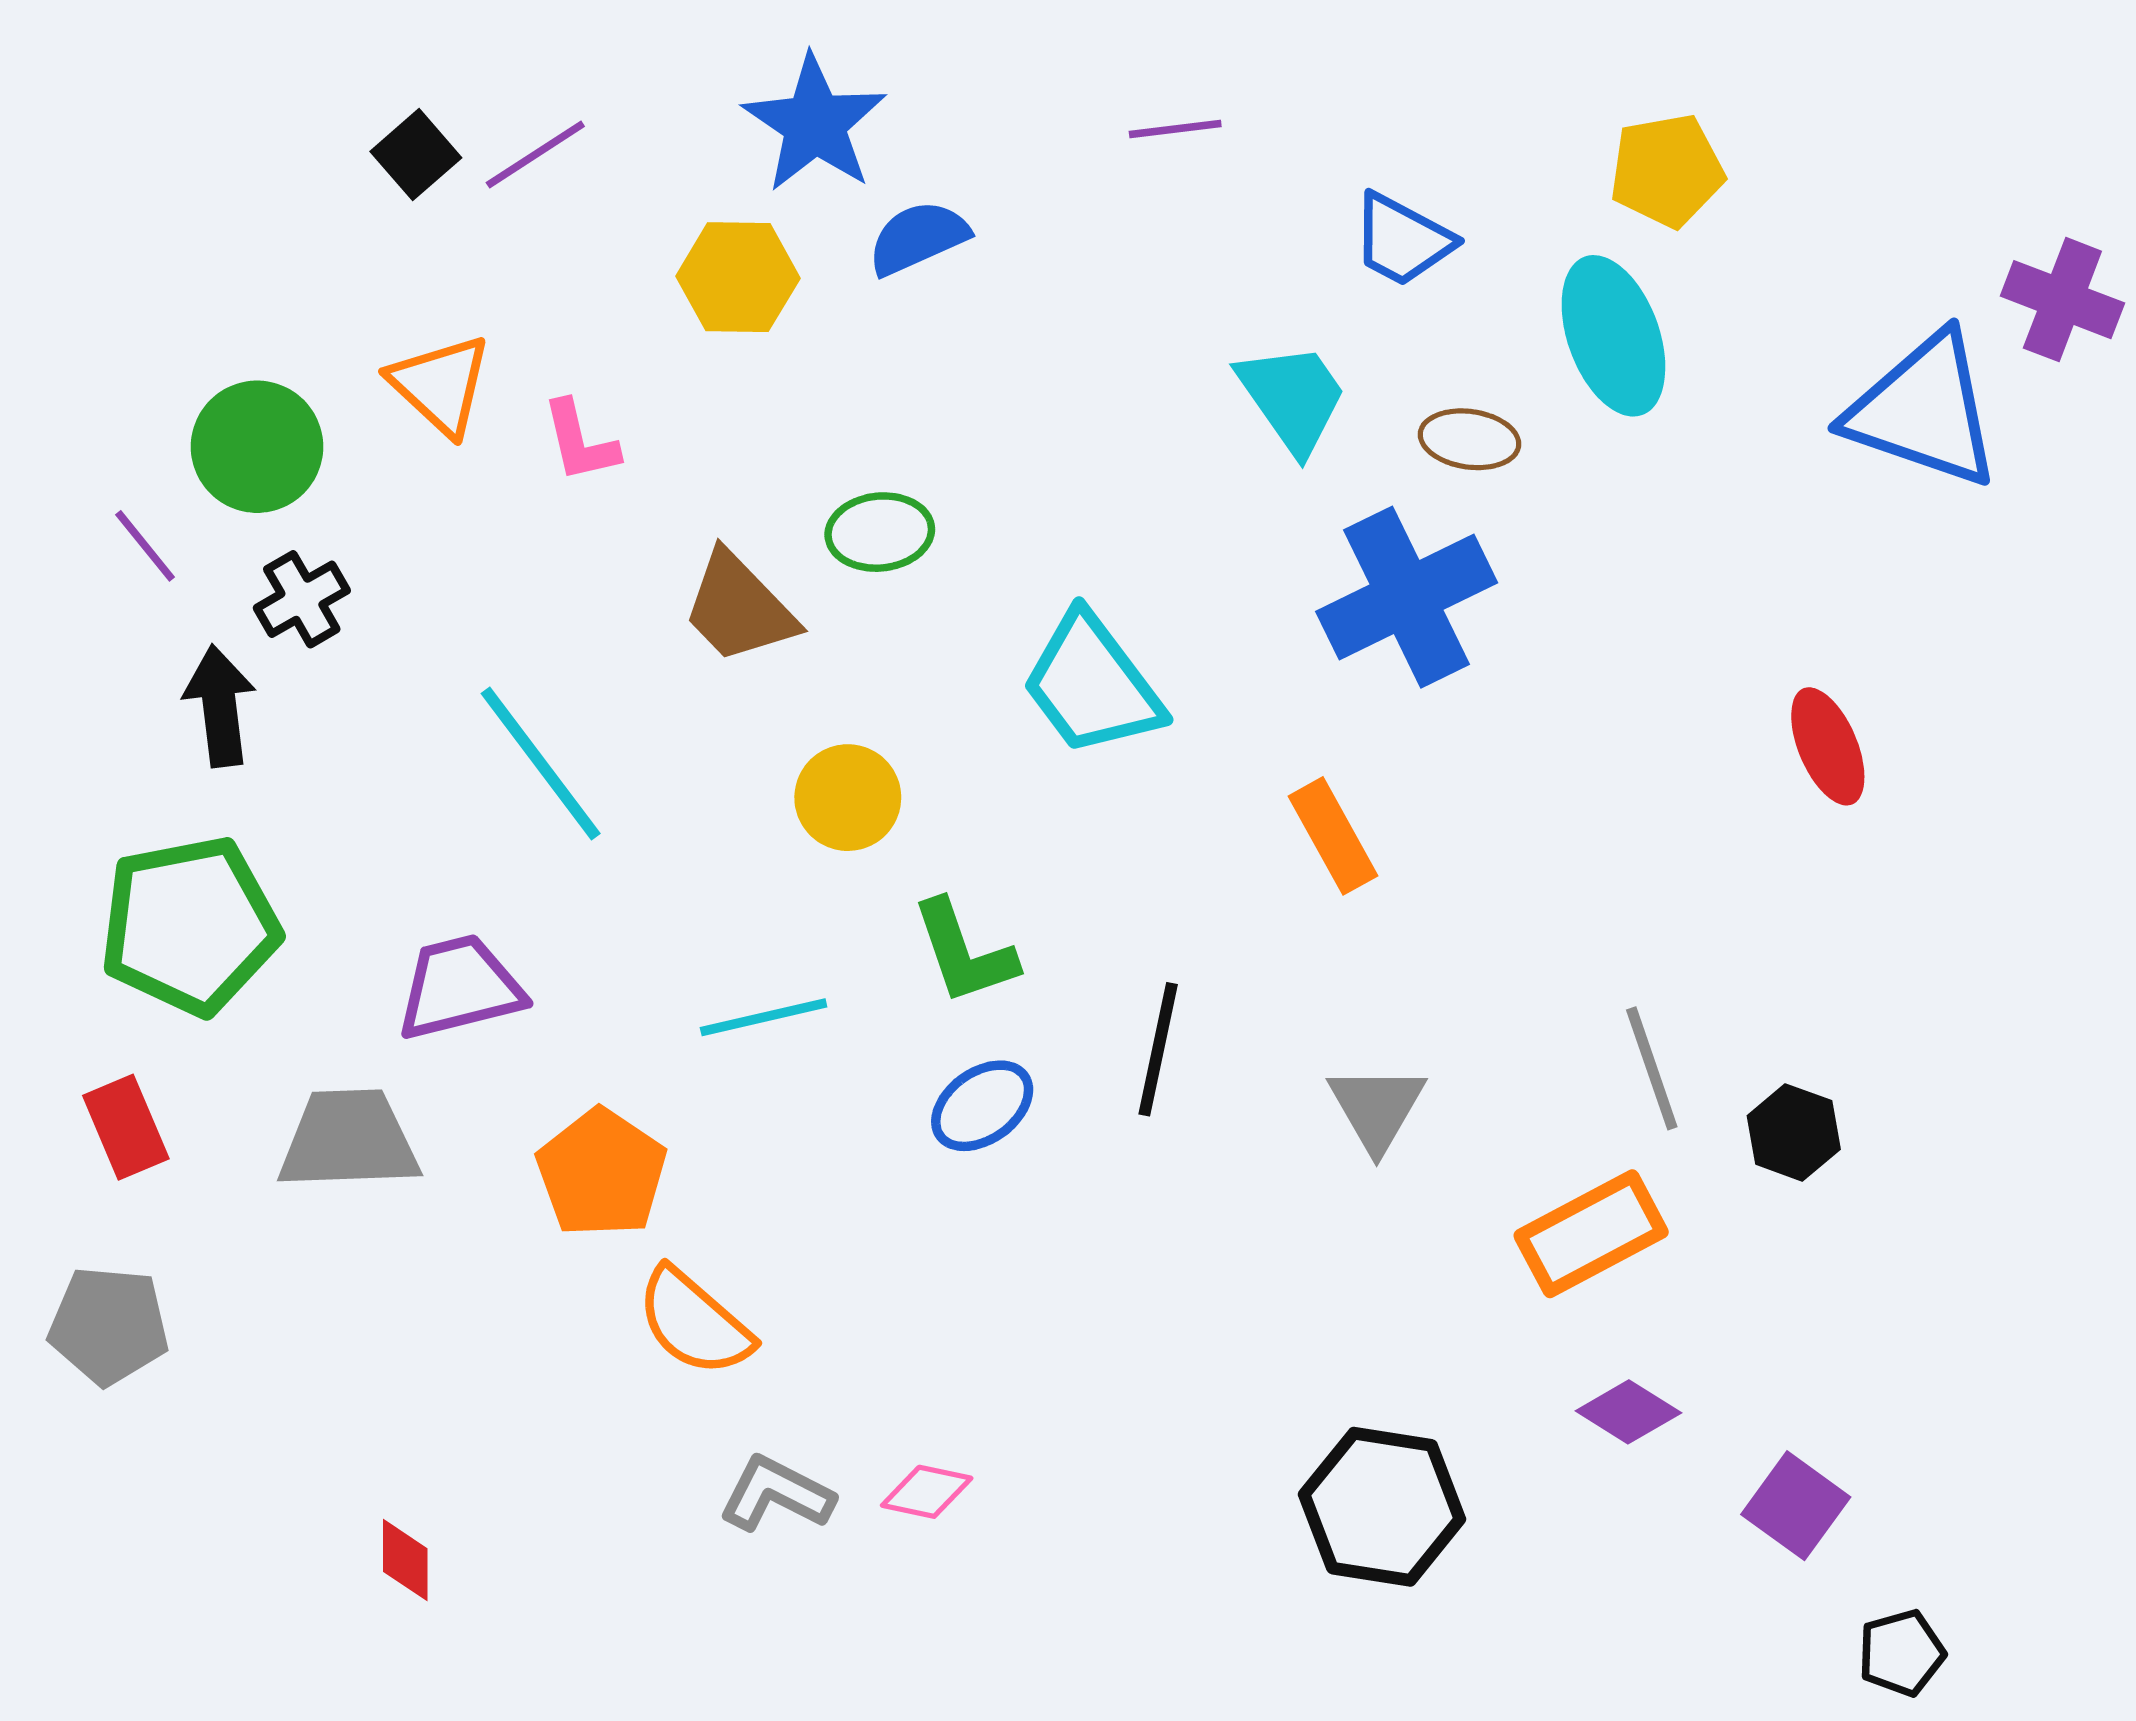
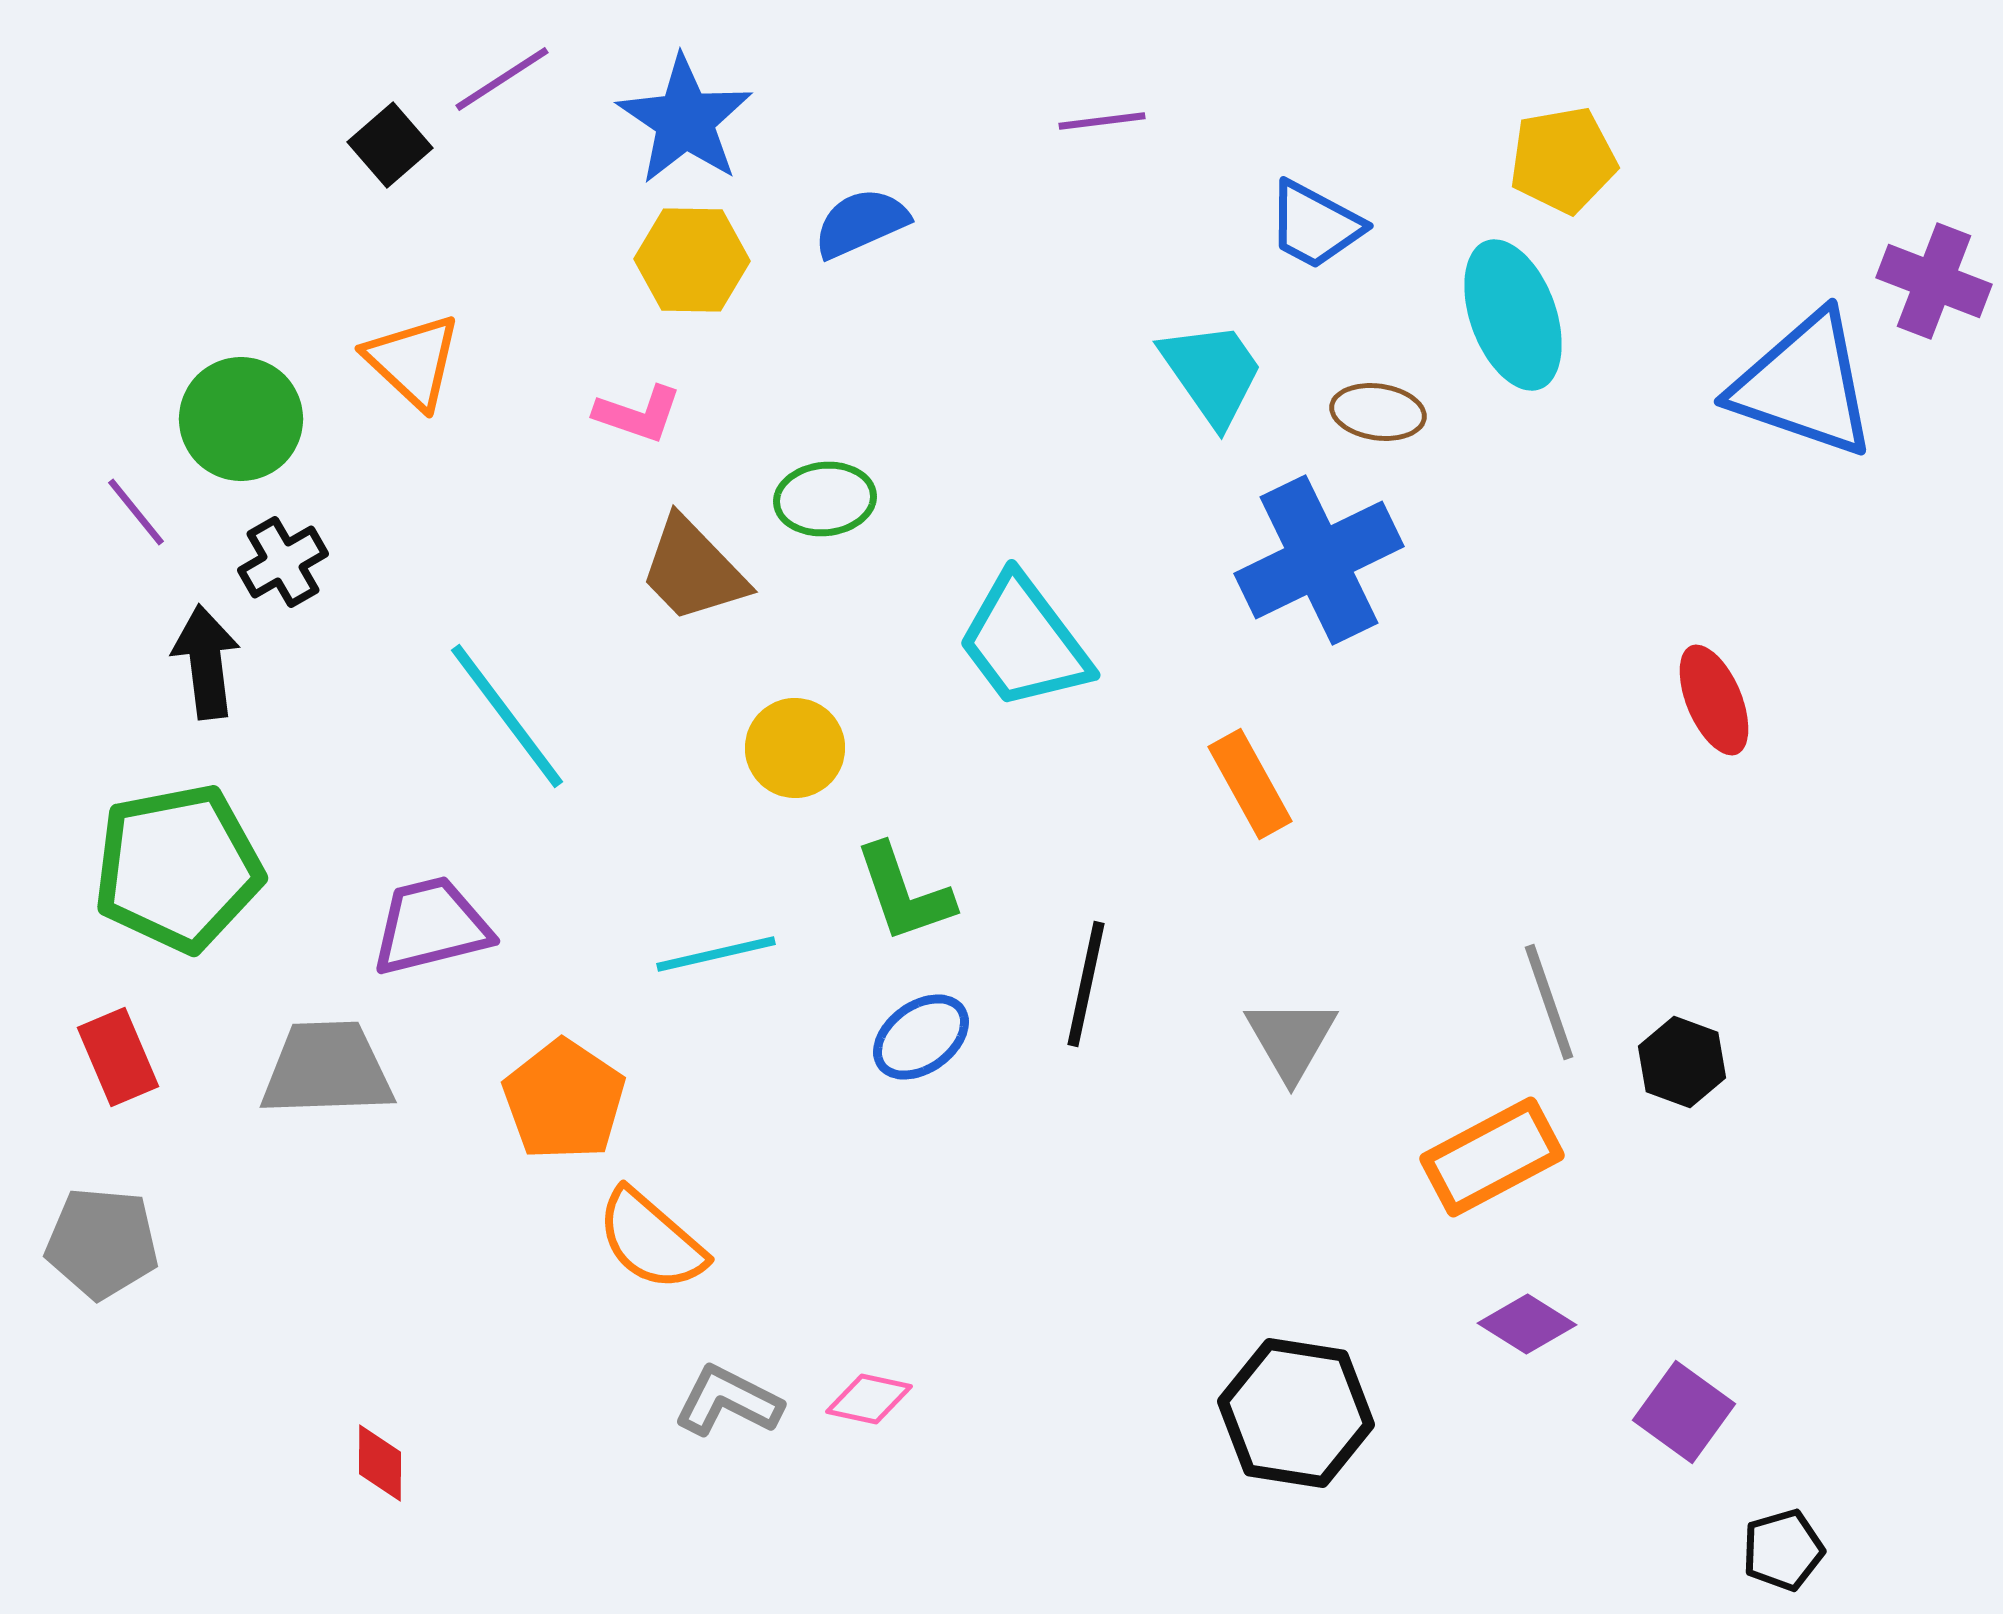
blue star: (815, 124) -> (685, 120), moved
purple line: (535, 155) -> (502, 79), moved
pink L-shape: (580, 441) -> (638, 414), moved, turned -58

